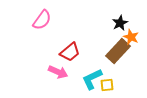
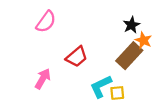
pink arrow: (58, 72) -> (43, 79), moved, turned -84

